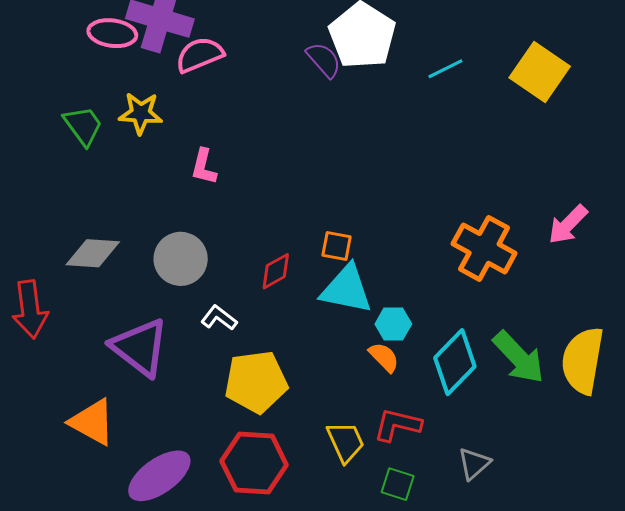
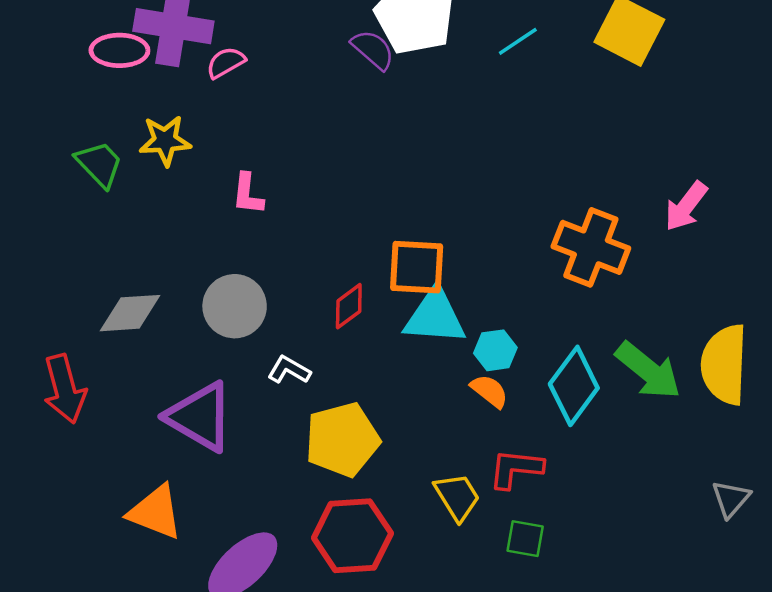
pink semicircle: (200, 55) -> (226, 63), size x0.7
orange square: (337, 246) -> (417, 267), size x1.6
gray triangle: (474, 463) -> (731, 499), moved

